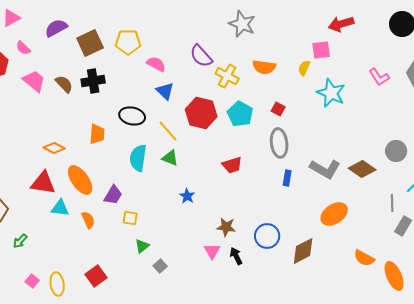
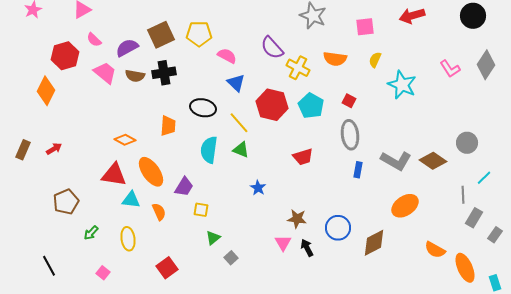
purple semicircle: (56, 28) -> (127, 48), moved
pink square: (321, 50) -> (365, 27), moved
brown semicircle: (64, 84) -> (135, 76), turned 144
yellow ellipse: (57, 284) -> (128, 239), moved

